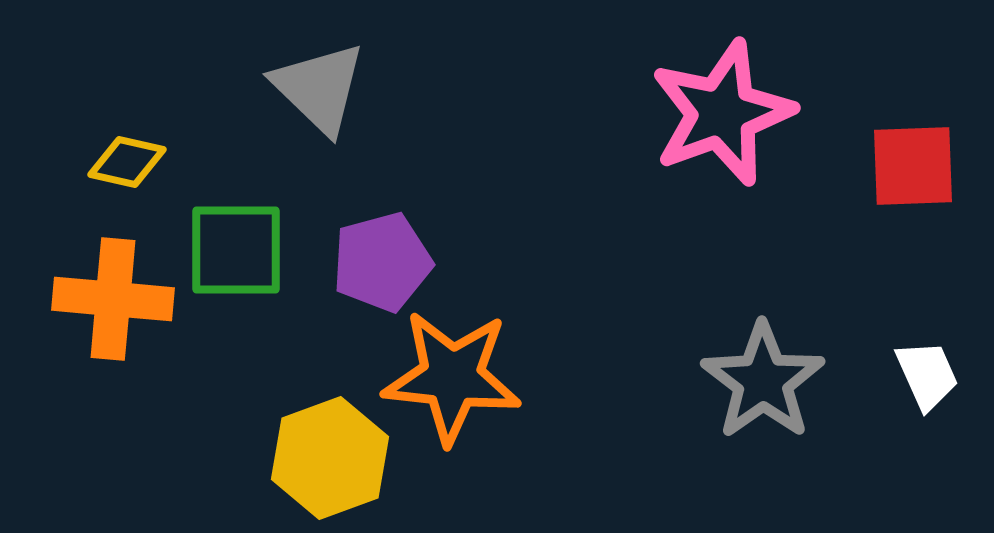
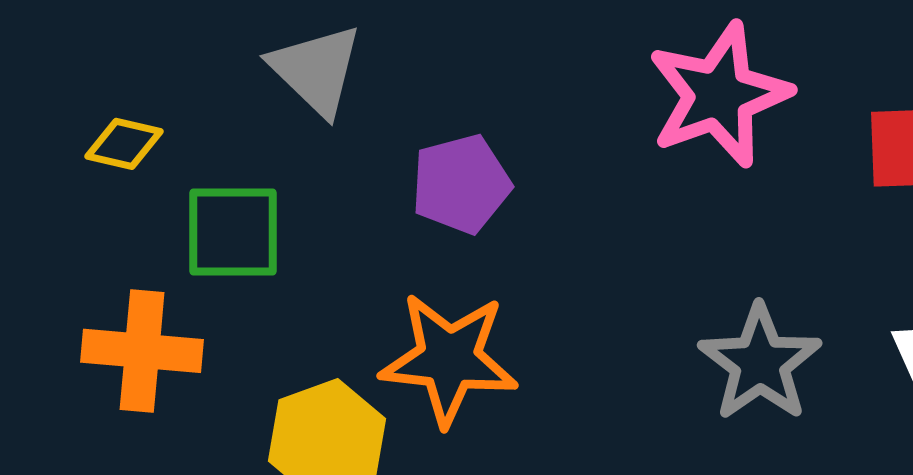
purple pentagon: (382, 262) -> (461, 184), moved
orange cross: (113, 299) -> (142, 351), moved

